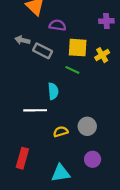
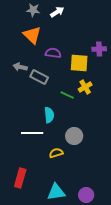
yellow square: (78, 48) -> (79, 63), moved
yellow cross: (102, 55) -> (85, 87), moved
gray circle: (87, 126) -> (74, 136), moved
purple circle: (93, 159) -> (86, 195), moved

